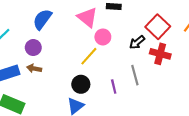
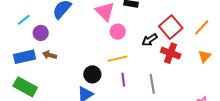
purple circle: (33, 48) -> (41, 33), moved
yellow line: (89, 56) -> (117, 59), moved, turned 30
gray line: (135, 75) -> (152, 84), moved

